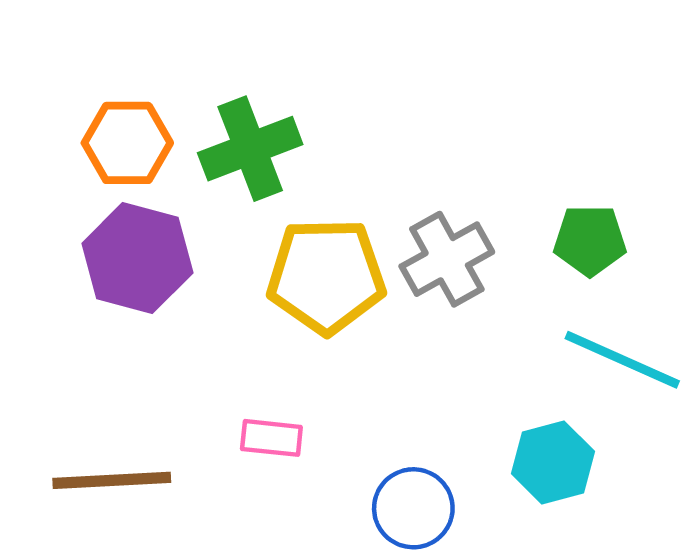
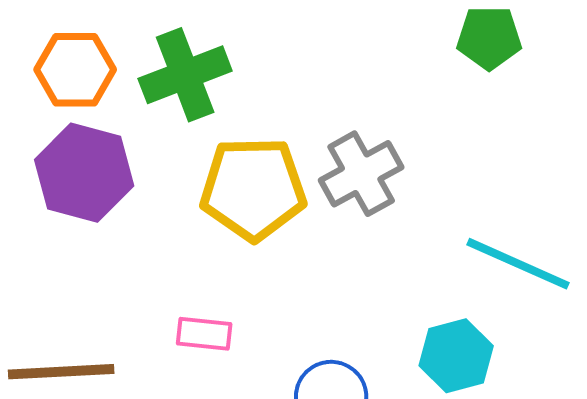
green pentagon: (590, 240) -> (489, 38), moved

